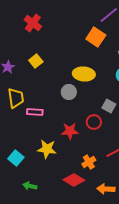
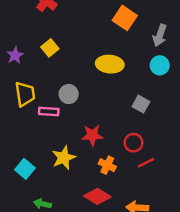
gray circle: (69, 92) -> (69, 94), moved
red circle: (94, 122) -> (133, 143), moved
yellow star: (47, 149) -> (64, 158), turned -30
orange cross: (89, 162) -> (107, 165), moved, turned -32

